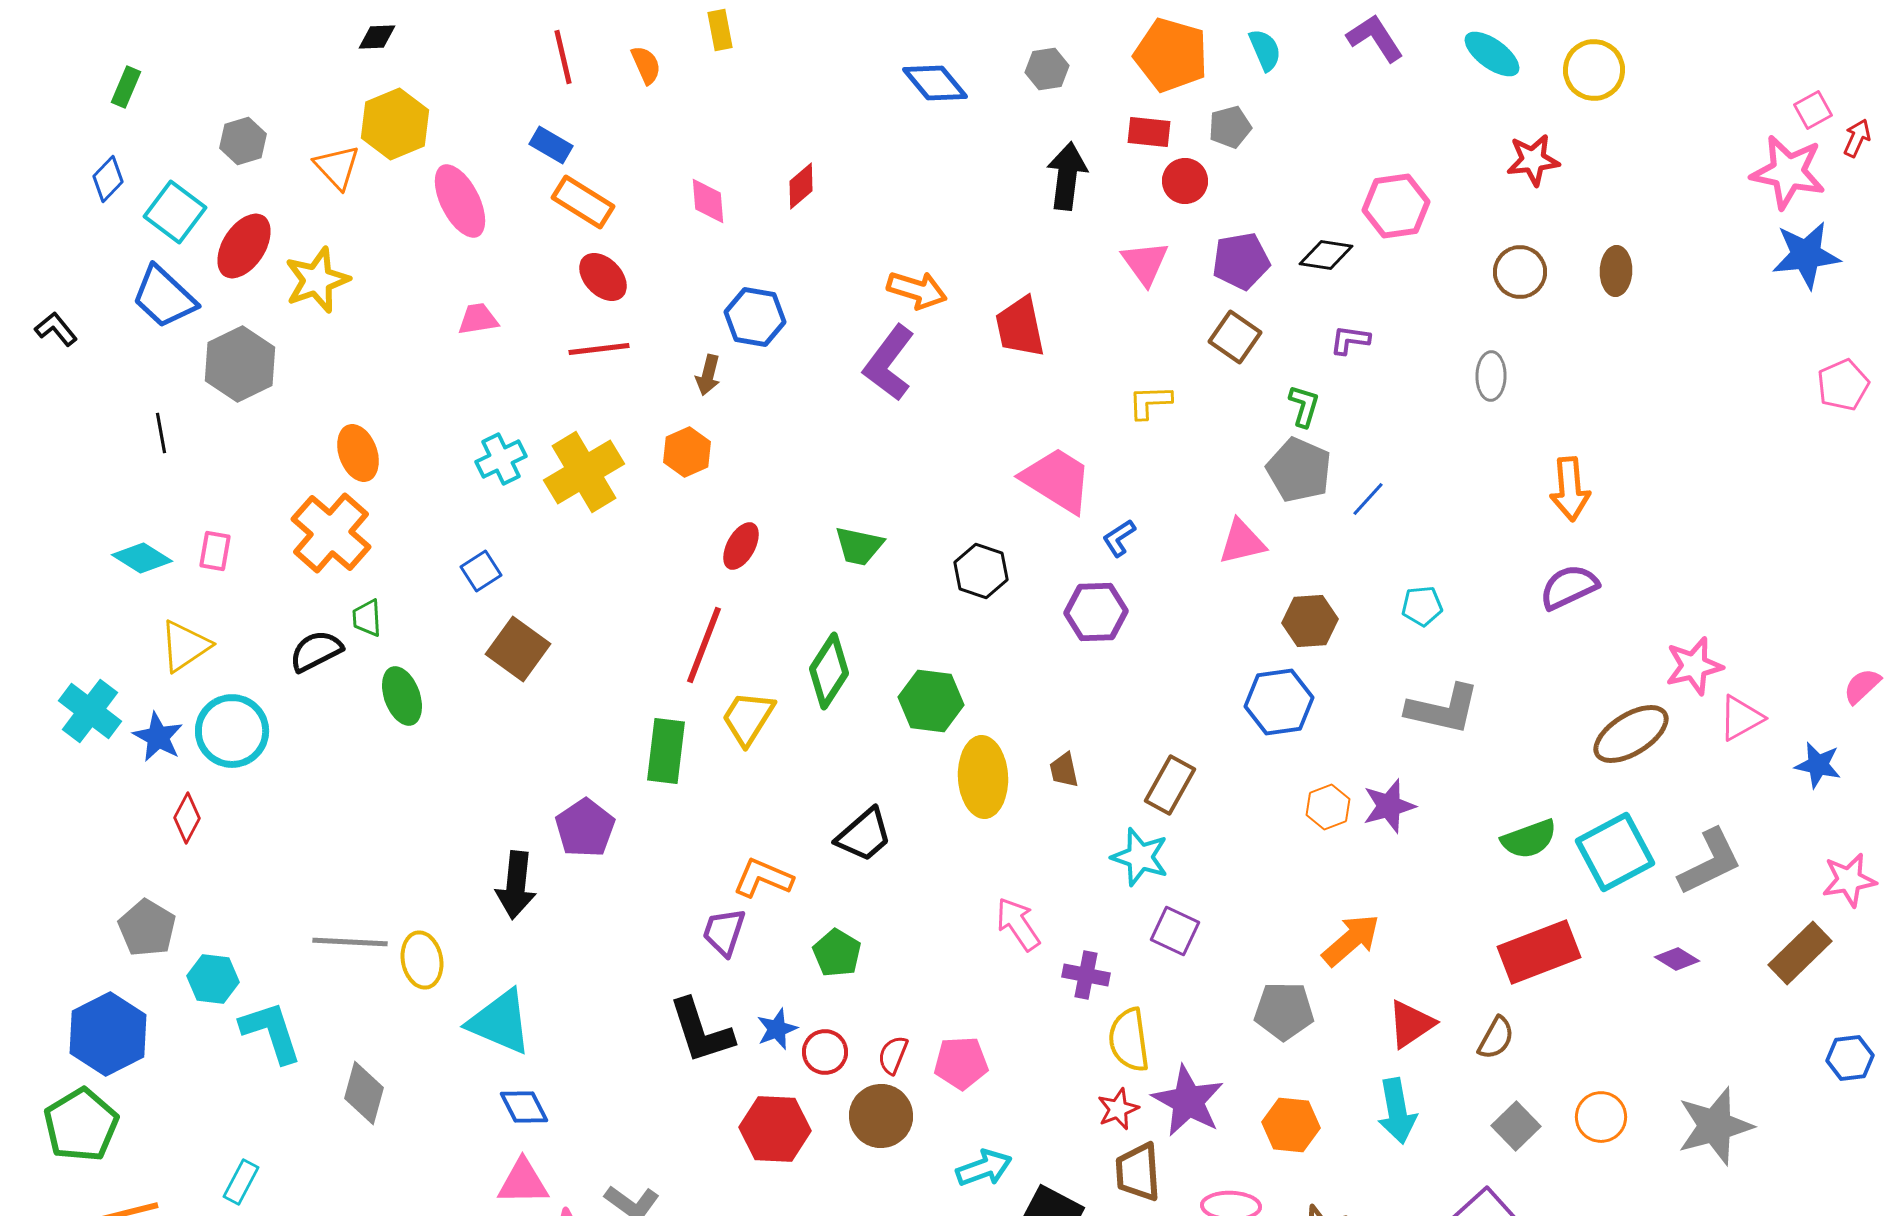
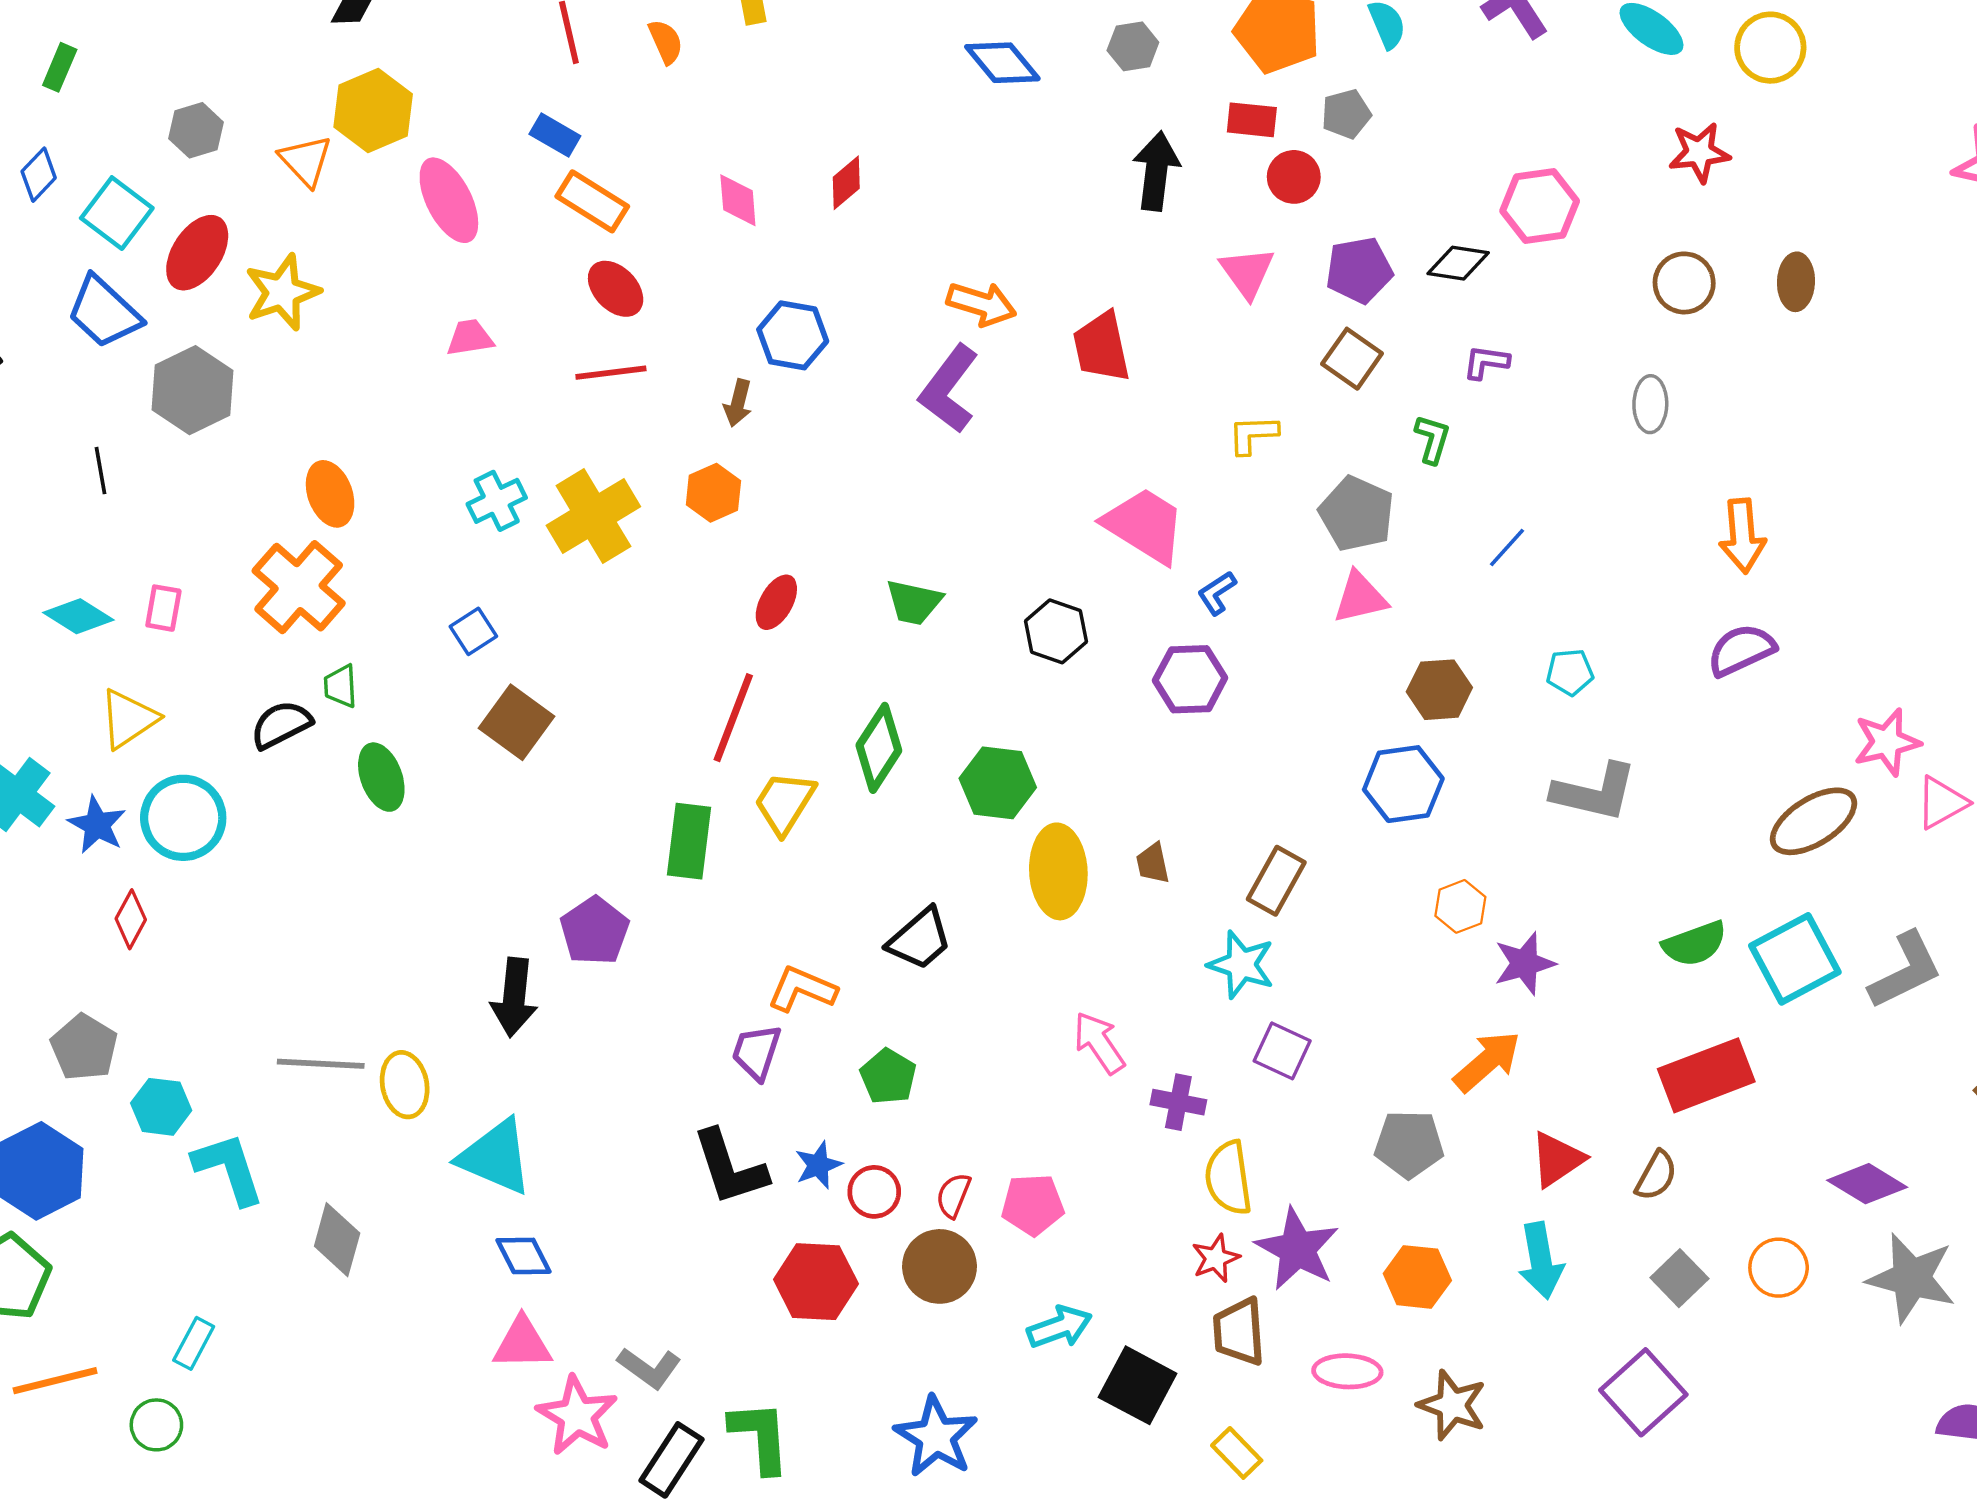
gray pentagon: (1299, 470) -> (1357, 514), moved
purple star: (1389, 806) -> (1524, 963), moved
purple diamond: (1677, 959) -> (1867, 1184), moved, size x1.5
gray star: (1715, 1126) -> (1911, 1278), turned 30

